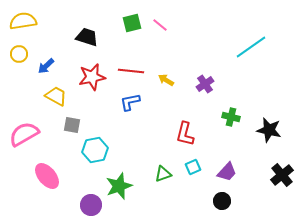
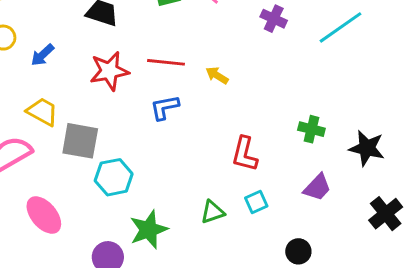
purple cross: (205, 84) -> (274, 19), moved, turned -30
yellow trapezoid: (56, 96) -> (42, 112), moved
gray square: (72, 125) -> (80, 141), size x1.5
purple trapezoid: (227, 172) -> (317, 187), moved

